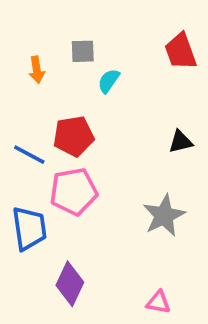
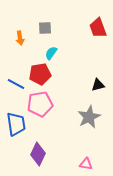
cyan semicircle: (109, 81) -> (51, 53), moved
black triangle: (181, 142) -> (98, 85), moved

